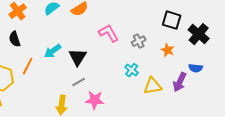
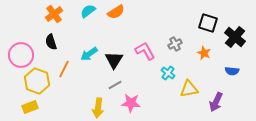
pink L-shape: (109, 33) -> (145, 51), moved
purple arrow: (180, 82) -> (216, 102), moved

